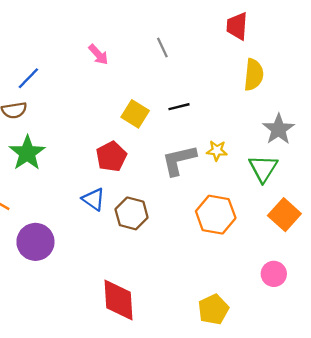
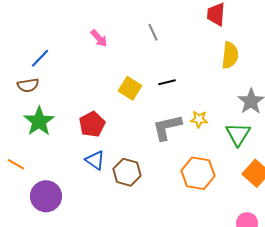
red pentagon: (111, 157) -> (92, 124), moved

